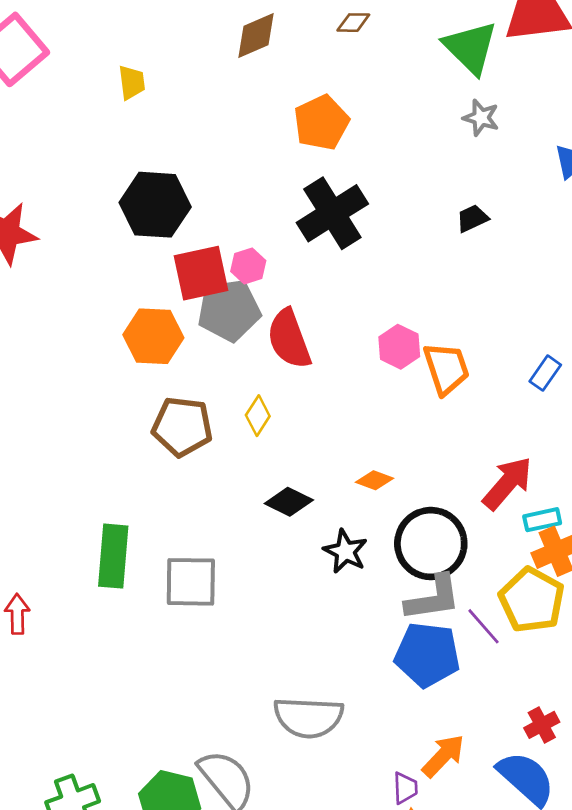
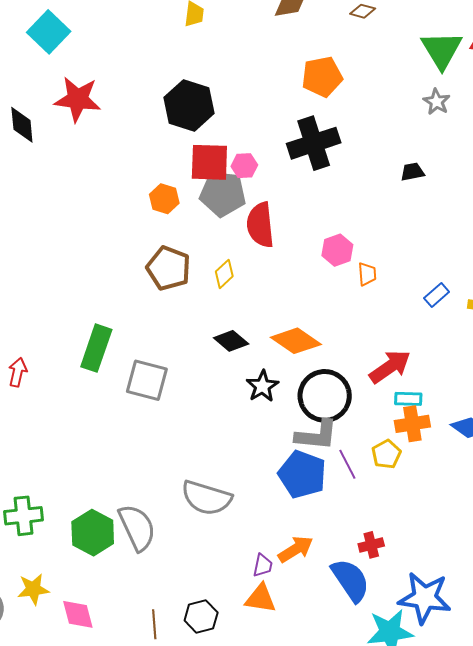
orange hexagon: (153, 336) -> (164, 199), size x0.7
orange trapezoid: (446, 368) -> (367, 274), size x0.6
orange diamond: (374, 480) -> (296, 341), size x1.8
yellow pentagon: (532, 600) -> (386, 454), size x0.6

